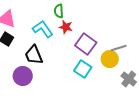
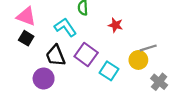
red star: (66, 27) -> (116, 25), moved
purple square: (86, 44) -> (86, 55), moved

